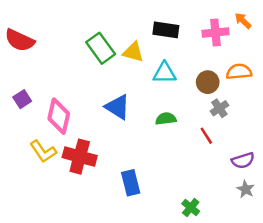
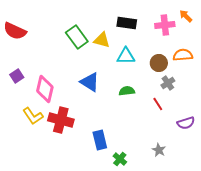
gray star: (246, 189) -> (159, 150), moved
green cross: (191, 207) -> (120, 159), moved

